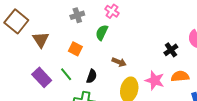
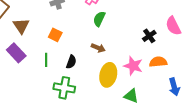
green semicircle: (102, 33) -> (99, 19), moved
green line: (66, 74) -> (46, 60), turned 40
purple rectangle: (42, 77) -> (16, 53), moved

